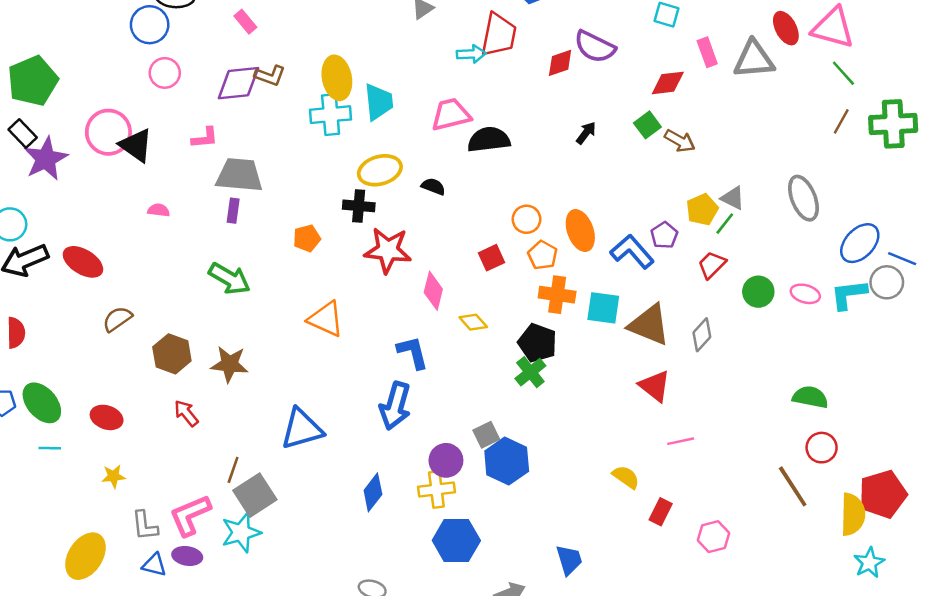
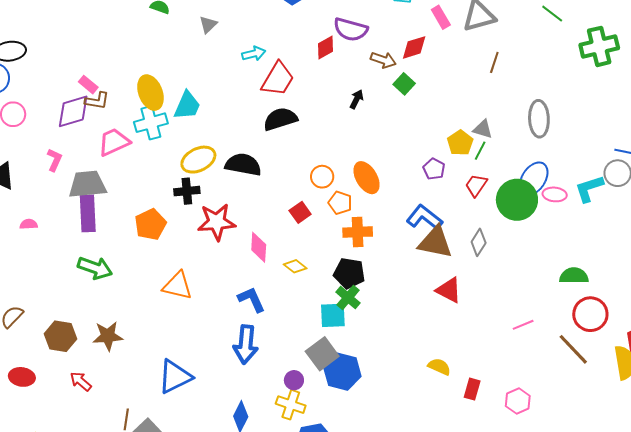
pink rectangle: (245, 22) -> (88, 85), moved
red trapezoid: (499, 35) -> (278, 79), moved, turned 30
cyan trapezoid: (379, 102) -> (187, 105), turned 40
pink trapezoid: (451, 115) -> (114, 142), moved
brown line: (841, 121) -> (494, 62), moved
pink L-shape: (205, 138) -> (54, 160), turned -50
brown arrow: (680, 141) -> (383, 60), moved
black semicircle: (433, 186) -> (243, 165), size x1.8
gray ellipse: (803, 198) -> (539, 119), turned 30
purple rectangle: (233, 211) -> (88, 213), size x1.8
orange pentagon: (307, 238) -> (150, 224), size x1.4
blue ellipse: (860, 243) -> (534, 179), moved
blue L-shape: (632, 252) -> (424, 217), moved
green circle: (758, 292) -> (517, 200), size x1.6
cyan square: (603, 308) -> (333, 315), moved
red ellipse: (107, 417) -> (22, 377), moved
gray square: (486, 435) -> (322, 354), size x1.5
pink line: (681, 441) -> (523, 325), moved
red circle: (822, 448) -> (590, 314), size x1.4
purple circle: (446, 460) -> (294, 380), size x0.7
yellow cross: (436, 489) -> (291, 405), turned 36

